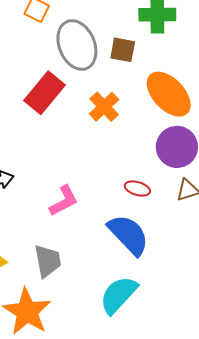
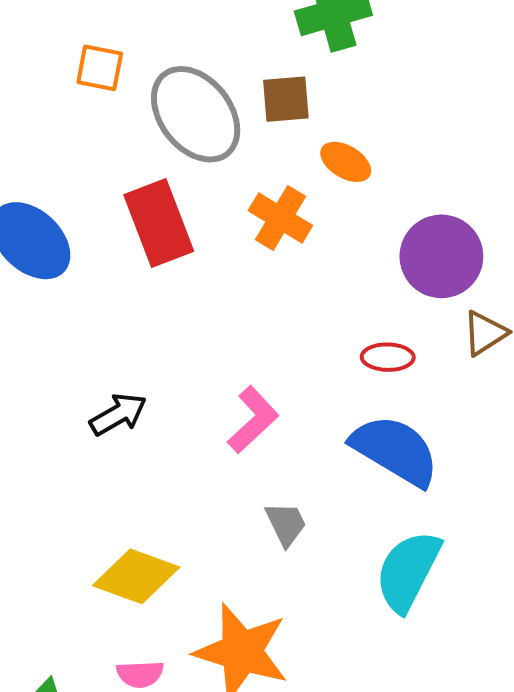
red rectangle: (45, 93) -> (159, 223), turned -45
orange ellipse: (169, 94) -> (346, 162), moved, size x0.5
gray trapezoid: (48, 261) -> (286, 524), moved, size x0.7

